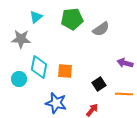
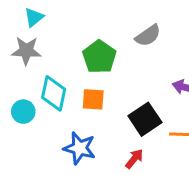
cyan triangle: (36, 17) -> (34, 17), moved
green pentagon: (72, 19) -> (99, 57), moved, turned -30
black square: (99, 84) -> (145, 119), size x1.5

